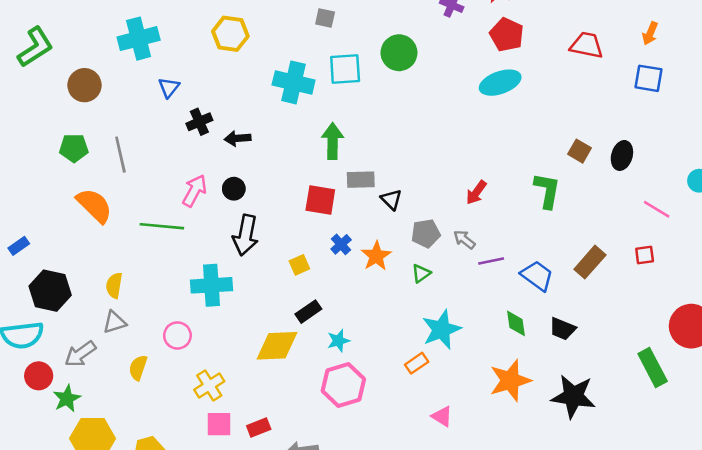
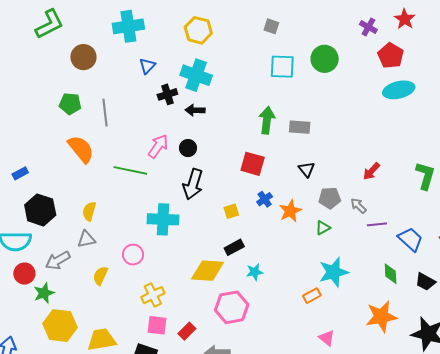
red pentagon: (507, 35) -> (391, 56), moved
cyan cross: (294, 82) -> (196, 75), moved
gray rectangle: (361, 180) -> (300, 127), moved
pink hexagon: (343, 385) -> (232, 307), moved
red rectangle: (259, 427) -> (187, 331), turned -30

